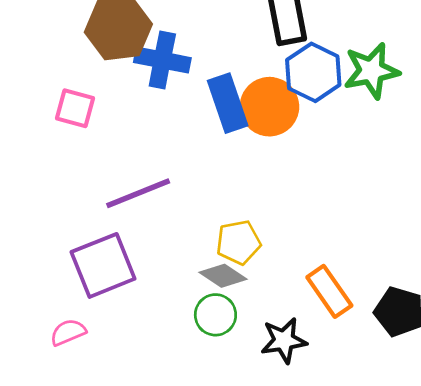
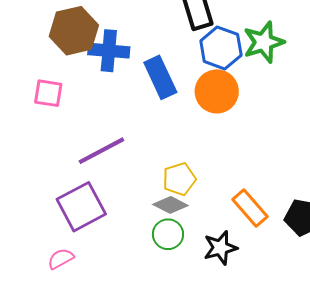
orange circle: (269, 107) -> (217, 91), moved

